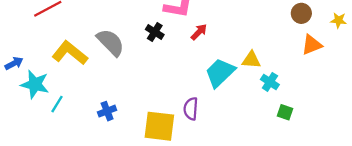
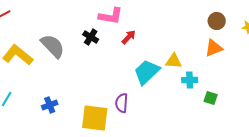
orange triangle: (312, 45) -> (214, 48), moved
cyan cross: (270, 82) -> (190, 80), turned -35
green square: (285, 112) -> (211, 98), moved

